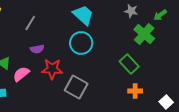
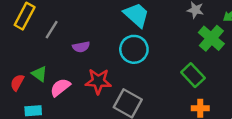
gray line: (30, 23) -> (52, 30), moved
purple semicircle: (37, 49) -> (81, 47), moved

